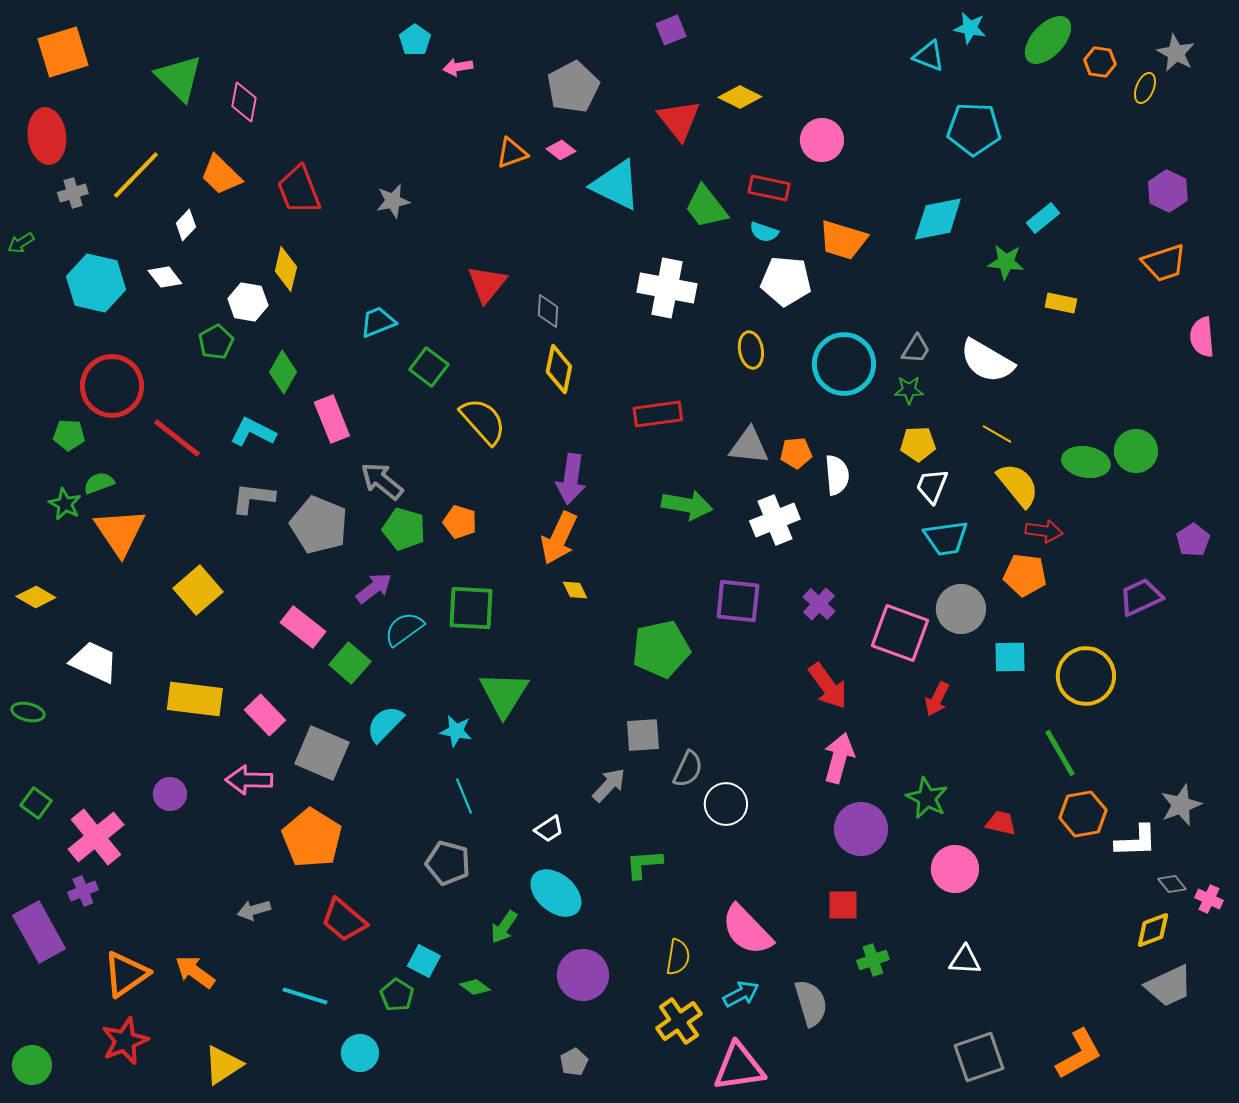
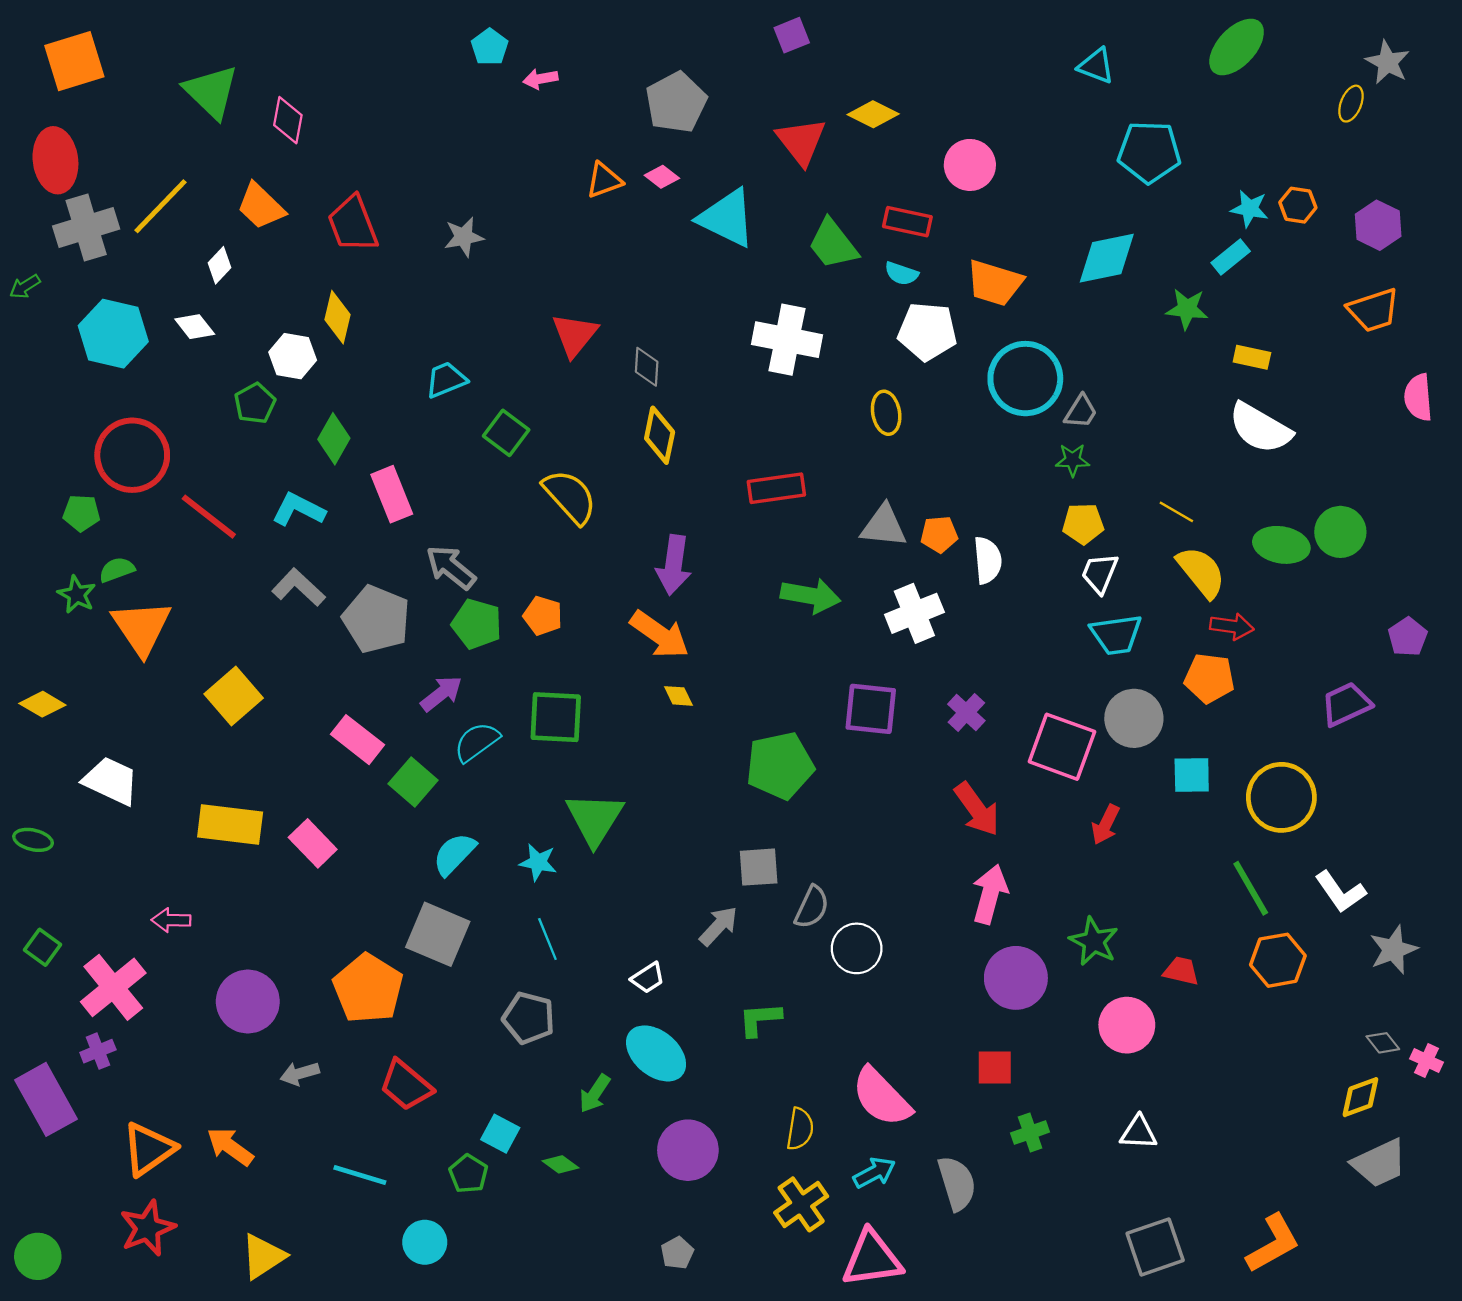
cyan star: (970, 28) -> (1250, 209), moved
orange hexagon: (1100, 62) -> (1298, 205), moved
gray cross: (73, 193) -> (86, 228), size x1.8
white semicircle: (987, 361) -> (1260, 428), moved
cyan circle: (844, 364) -> (1025, 379), moved
gray L-shape: (253, 498) -> (299, 587), turned 36
orange arrow: (559, 538) -> (660, 635), turned -80
gray square: (322, 753) -> (438, 934), moved
pink arrow: (249, 780) -> (171, 920), moved, size x0.7
purple circle: (170, 794) -> (248, 1002), moved, size x1.6
white L-shape: (1136, 841) -> (1340, 892), moved, turned 57

